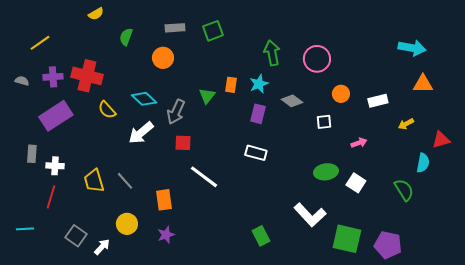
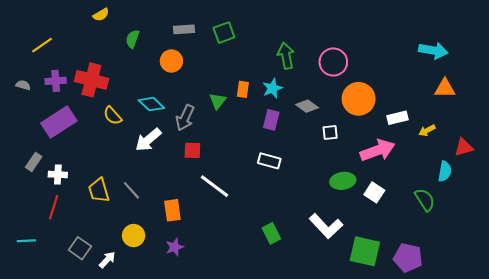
orange circle: (341, 94) -> (359, 99), size x1.8
white rectangle: (378, 101) -> (397, 118), moved
white square: (324, 122) -> (330, 132), moved
pink arrow: (359, 143) -> (377, 150), size x2.0
gray rectangle: (32, 154) -> (34, 162), turned 30
green rectangle: (261, 236) -> (271, 233), moved

